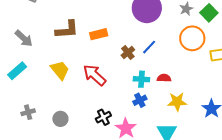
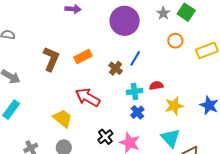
brown L-shape: (67, 30) -> (51, 59), turned -50
orange circle: (192, 38) -> (175, 41), size x0.6
yellow trapezoid: (60, 70) -> (63, 118), moved

